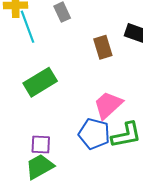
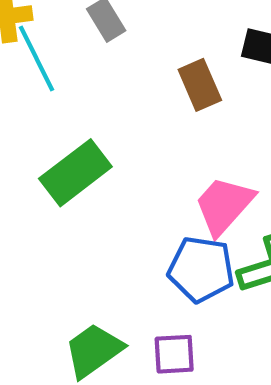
purple square: (41, 145) -> (174, 354), moved

